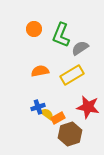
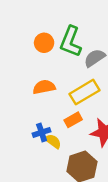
orange circle: (34, 29) -> (44, 43), moved
orange rectangle: (58, 118) -> (73, 120), moved

